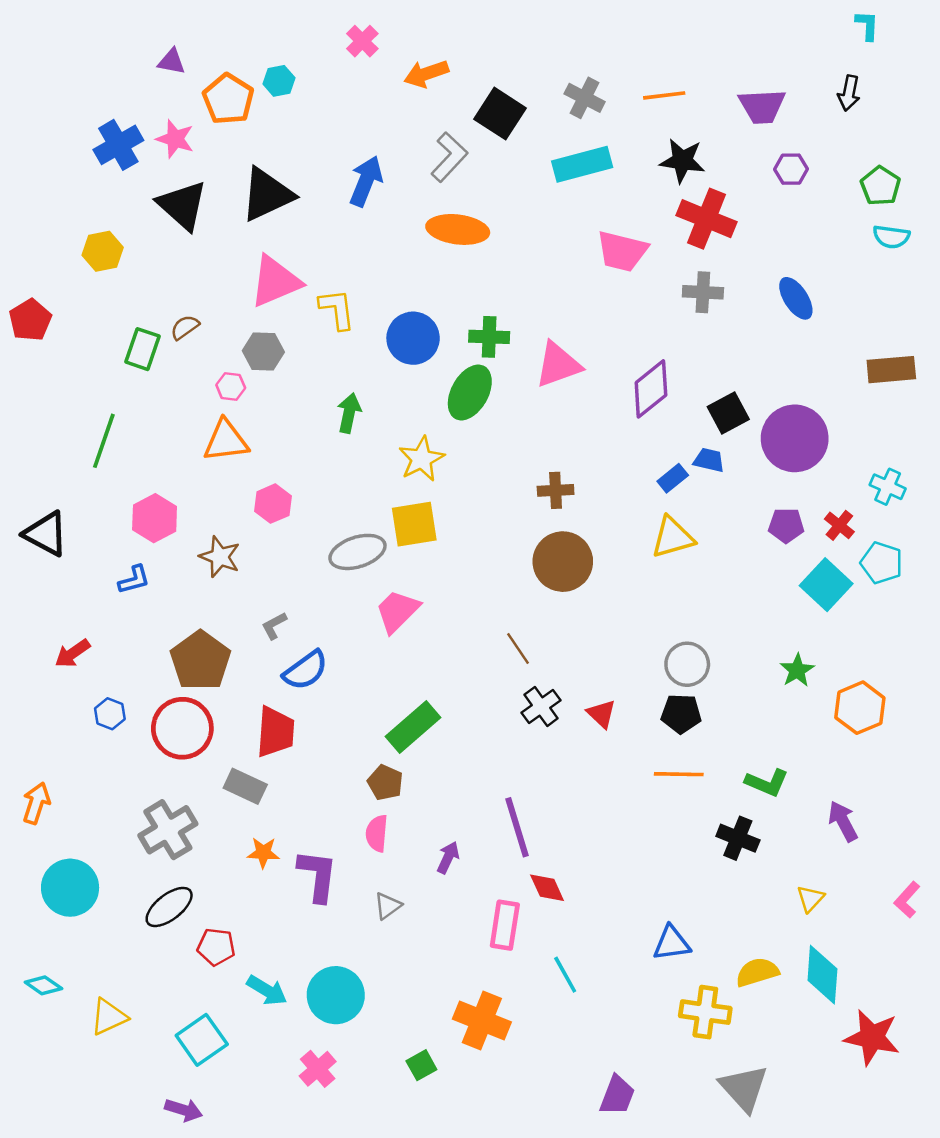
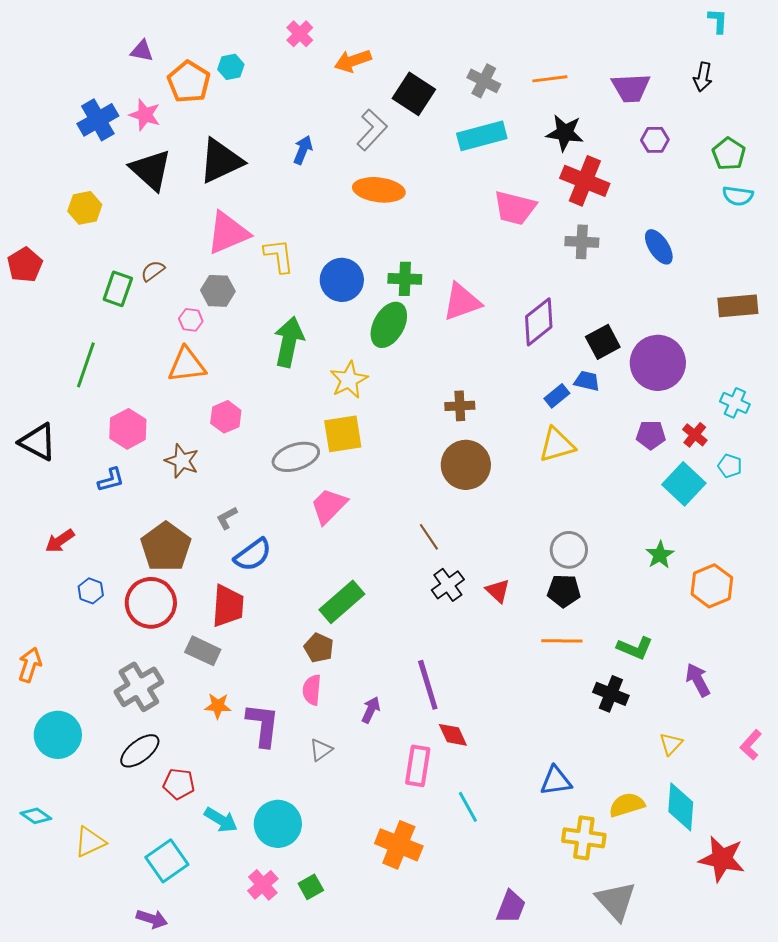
blue arrow: (366, 181) -> (303, 150), size x0.7
green arrow: (349, 413) -> (289, 342), size x1.5
cyan pentagon: (882, 563) -> (730, 466), size x0.7
green square: (421, 1065) -> (311, 887), moved

